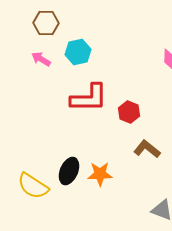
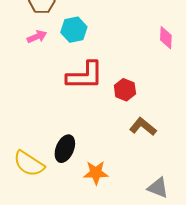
pink arrow: (41, 59) -> (37, 37), turned 126
orange star: (100, 174) -> (96, 173), moved

